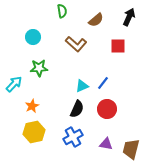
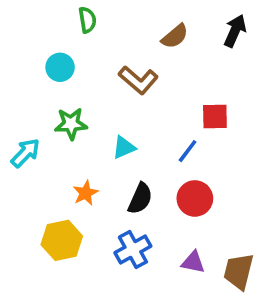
green semicircle: (62, 11) -> (87, 20), moved
red square: (118, 46) -> (215, 116), moved
cyan triangle: (82, 86) -> (124, 147), moved
orange star: (32, 106) -> (86, 193), moved

